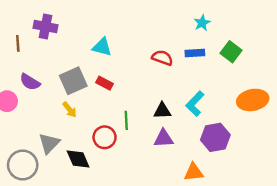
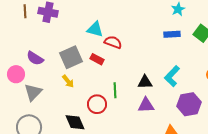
brown line: (18, 43) -> (25, 11), moved
red semicircle: (162, 58) -> (113, 42), moved
gray triangle: (49, 143) -> (33, 92), moved

